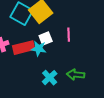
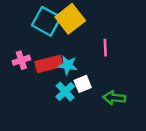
white square: (46, 39) -> (83, 84), moved
cyan cross: (50, 78) -> (65, 91), moved

